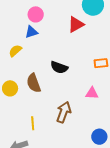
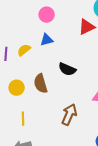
blue triangle: (31, 32) -> (47, 40), moved
yellow line: (33, 123) -> (23, 119), moved

